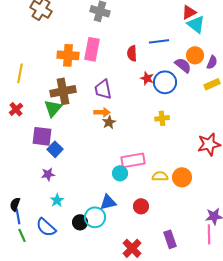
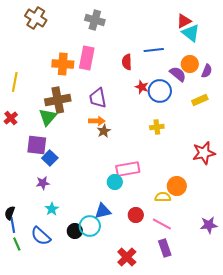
yellow rectangle: (212, 84) -> (200, 100), moved
yellow semicircle: (160, 176) -> (163, 197), moved
pink line: (209, 234) -> (162, 224), moved, turned -60

